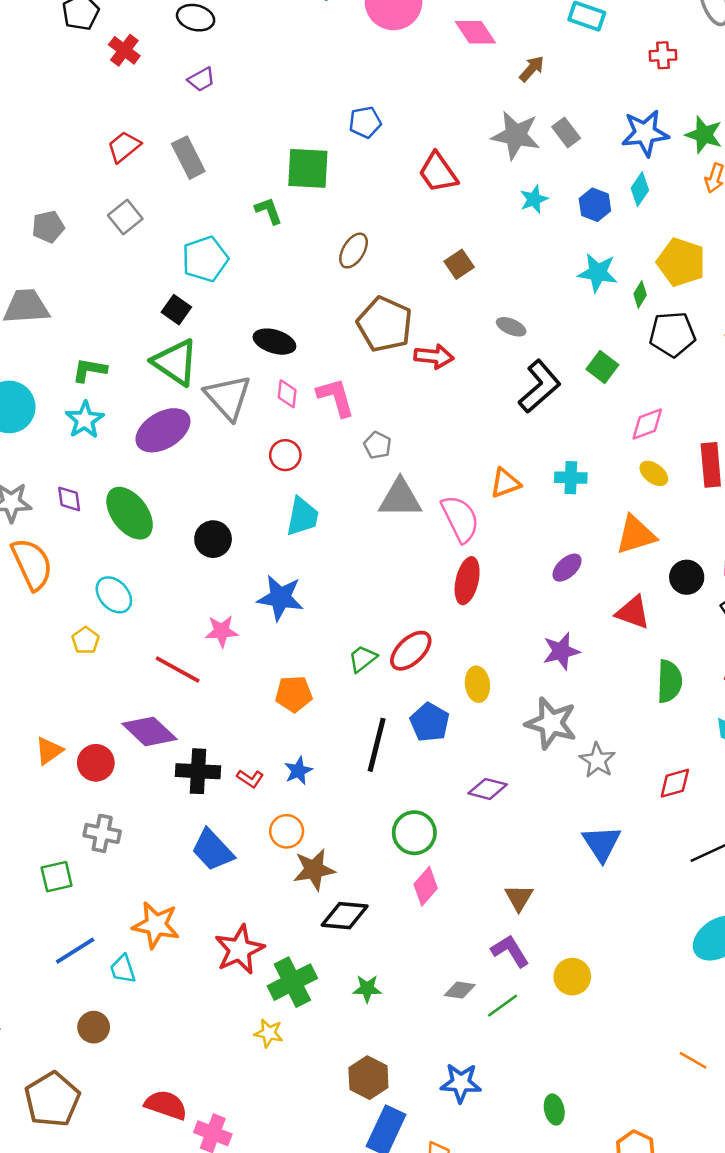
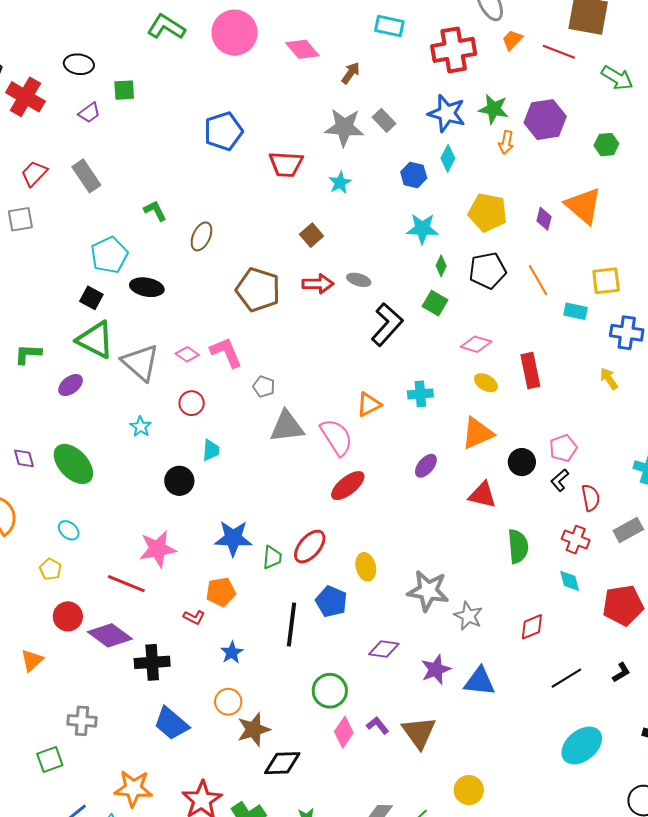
red cross: (124, 50) -> (25, 97), size x1.5
red cross: (663, 55) -> (454, 50), size x2.0
blue pentagon: (365, 122) -> (223, 131), size x1.5
blue star: (645, 133) -> (447, 113), turned 30
green square: (308, 168) -> (124, 90), moved, size x0.6
red trapezoid: (438, 172) -> (286, 164), turned -45
cyan star: (534, 199) -> (340, 183), moved
gray square: (125, 217) -> (20, 219), moved, turned 36
brown ellipse: (354, 251) -> (201, 236), moved
green diamond: (640, 294) -> (441, 266), moved
black ellipse: (274, 342) -> (147, 287), moved
red arrow: (434, 356) -> (318, 284), moved
pink diamond: (287, 394) -> (187, 354), turned -55
cyan star: (85, 420) -> (141, 427), moved, size x0.7
pink diamond: (647, 424) -> (476, 344), turned 44
purple ellipse: (163, 430) -> (71, 385), moved, size x0.6
cyan trapezoid: (302, 516) -> (211, 450), size x0.7
black circle: (213, 539) -> (179, 481), moved
red ellipse: (467, 581) -> (348, 486), turned 45
cyan ellipse: (114, 595) -> (69, 530), size x0.7
blue star: (280, 598) -> (233, 538), moved
pink star: (222, 631) -> (158, 549), size x1.4
purple star: (561, 651) -> (436, 670), moved
green trapezoid: (363, 659) -> (272, 557), turned 140
red circle: (96, 763) -> (68, 616), moved
red L-shape: (250, 779) -> (194, 617), moved
blue triangle: (602, 843) -> (480, 681), turned -44
brown triangle: (519, 898) -> (419, 732), size x1.5
purple L-shape: (510, 951) -> (378, 725), moved, size x0.7

